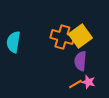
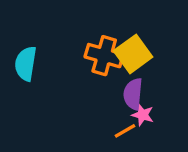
pink star: (88, 82) -> (143, 115), moved

